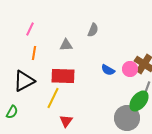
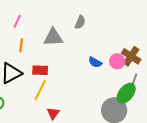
gray triangle: (66, 45) -> (53, 37), size x1.5
red rectangle: (63, 76) -> (40, 70), moved, size x0.7

